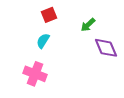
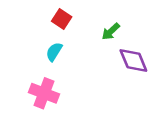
red square: (49, 15) -> (62, 19), turned -35

